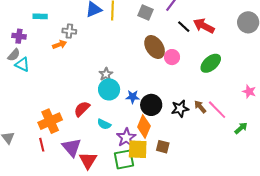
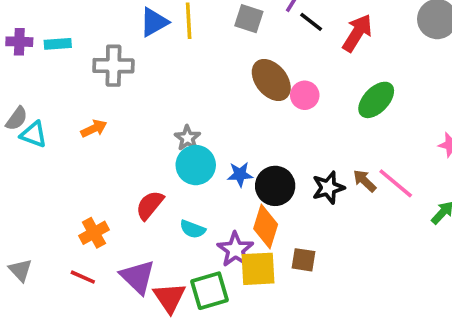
red arrow: (204, 26) -> (357, 33), turned 100
black line: (184, 27) -> (311, 22), moved
gray cross: (69, 31) -> (113, 66), size x1.5
purple cross: (19, 36) -> (19, 42), moved
orange arrow: (60, 45) -> (94, 129), moved
orange cross: (50, 121) -> (94, 233), size x0.7
red line: (42, 145) -> (83, 277), turned -48
green square: (124, 159) -> (209, 291), moved

